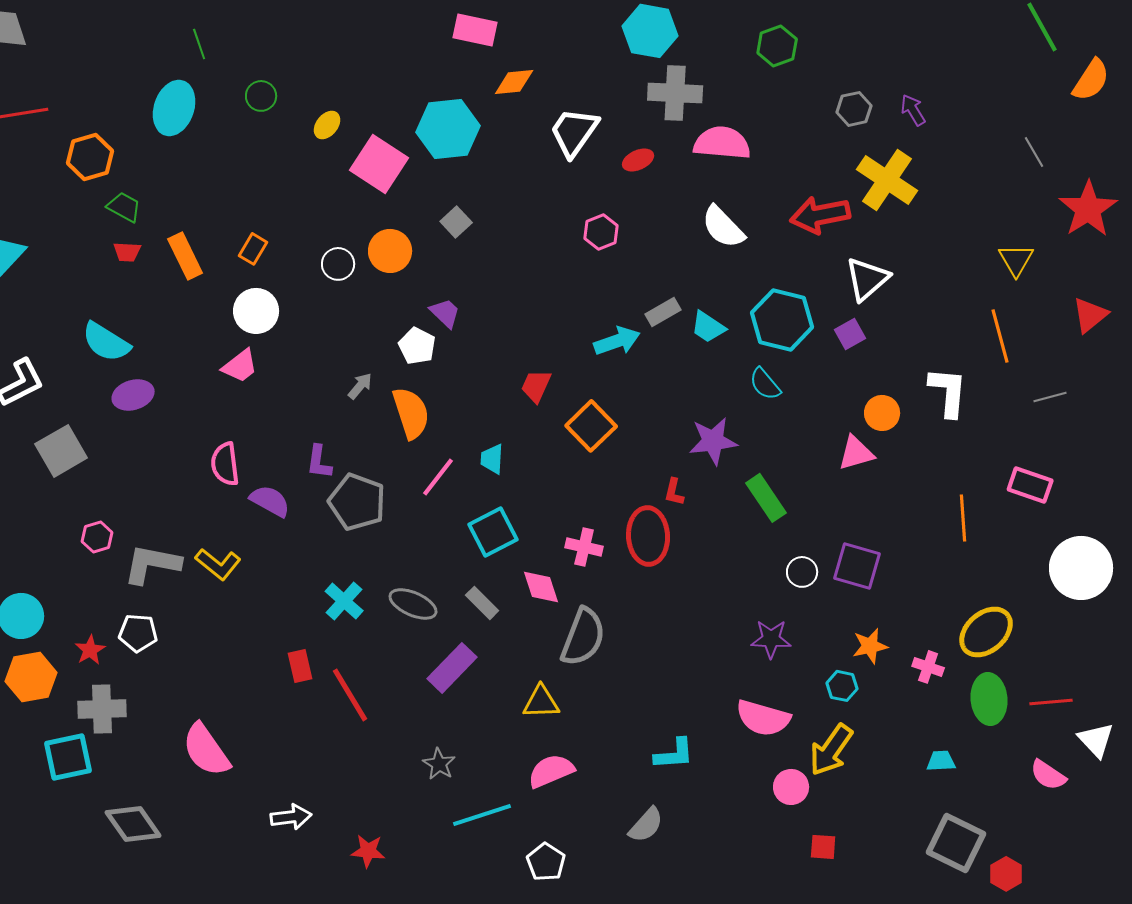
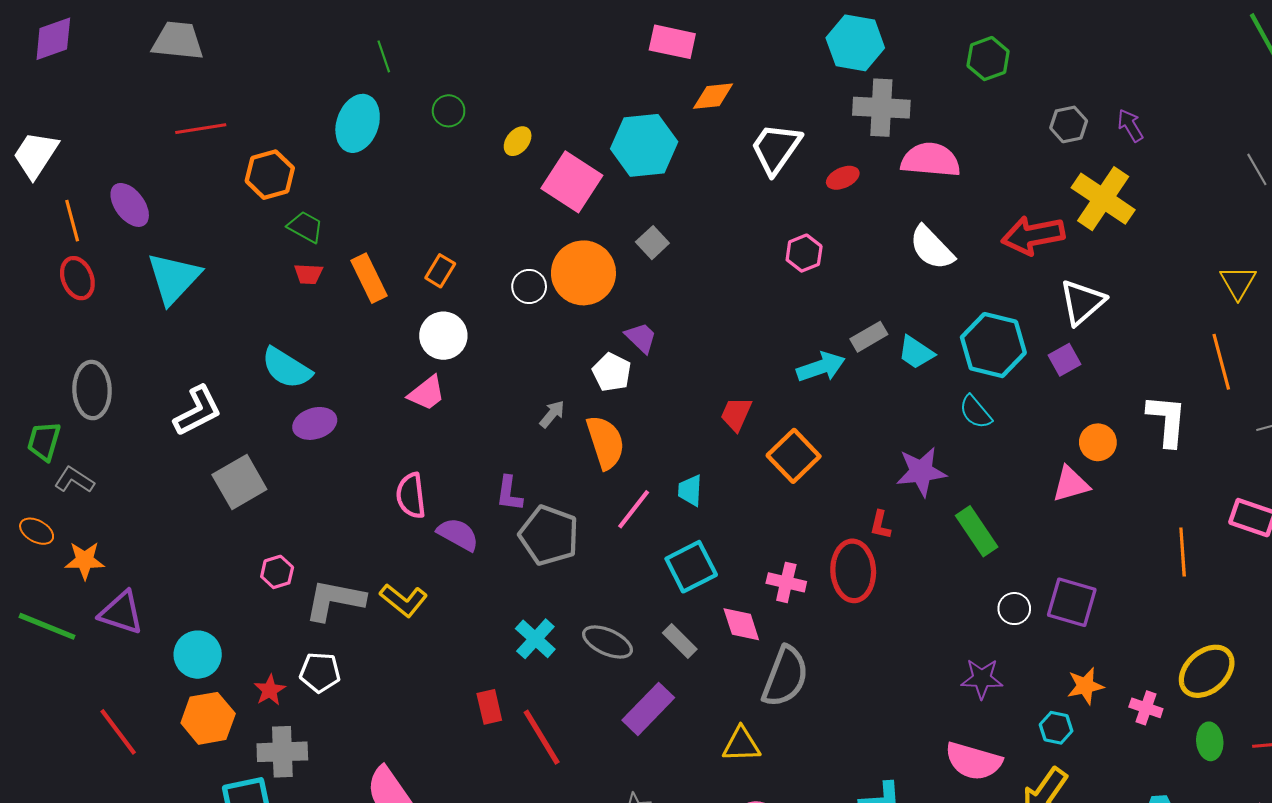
orange circle: (390, 251) -> (583, 273), size x1.4
green ellipse: (989, 699) -> (1210, 741), size x0.7

